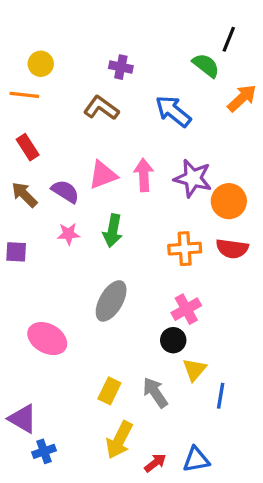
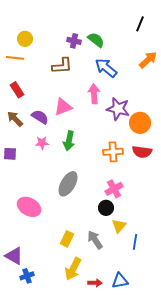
green semicircle: (206, 65) -> (96, 40), moved
brown L-shape: (101, 108) -> (62, 66), turned 140
pink arrow: (144, 175) -> (94, 94), moved
red arrow: (155, 463) -> (95, 283), turned 40

